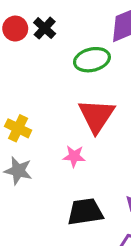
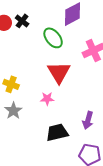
green ellipse: (92, 60) -> (53, 38), turned 70
gray star: (18, 171) -> (13, 111), turned 30

